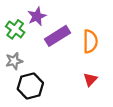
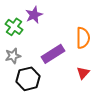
purple rectangle: (58, 36) -> (53, 54), moved

